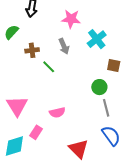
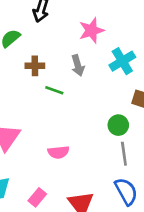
pink star: (71, 19) -> (91, 30), turned -30
green line: (49, 67) -> (54, 90), turned -32
pink rectangle: (36, 132) -> (37, 197), moved

